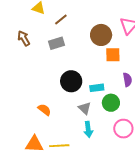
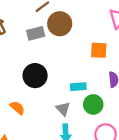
brown circle: (101, 35) -> (60, 24), moved
black circle: (71, 81) -> (35, 76), moved

